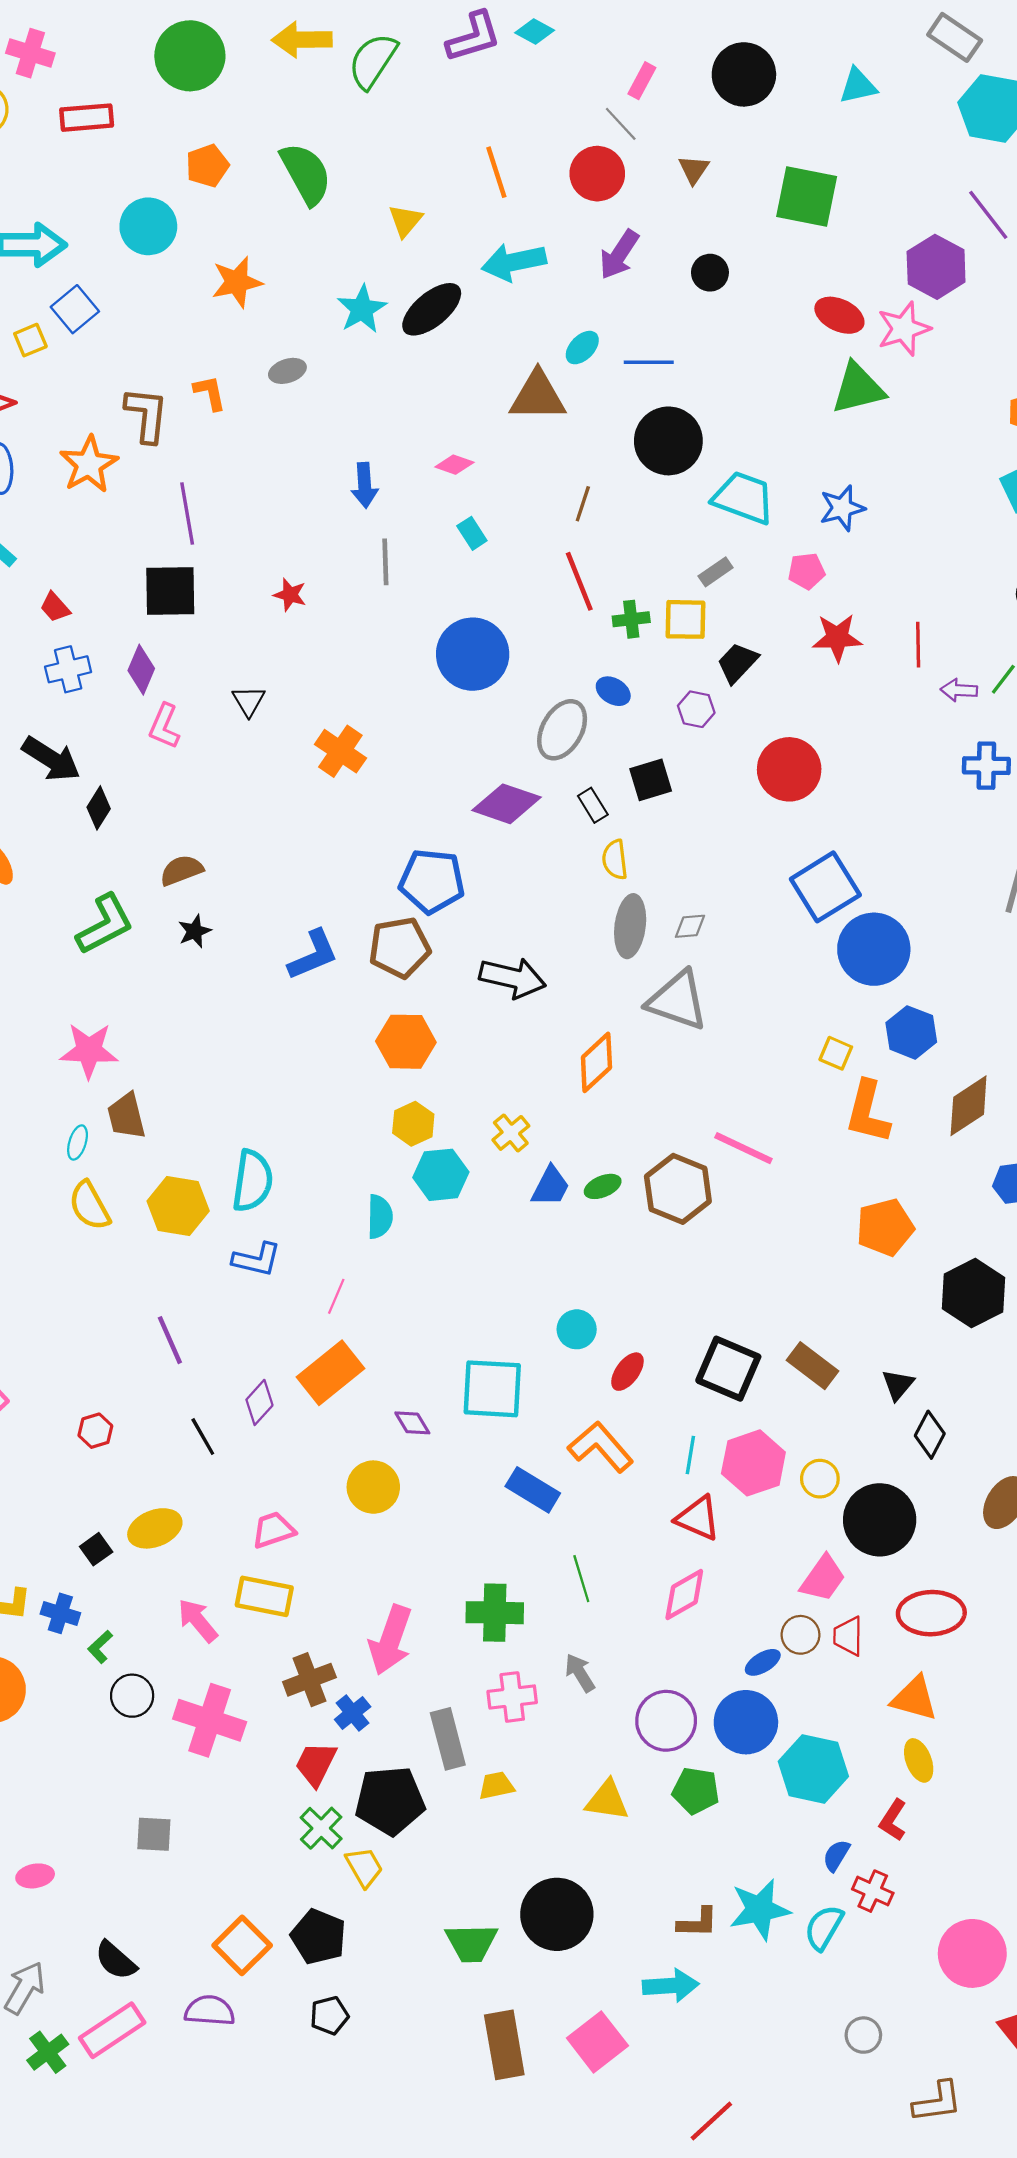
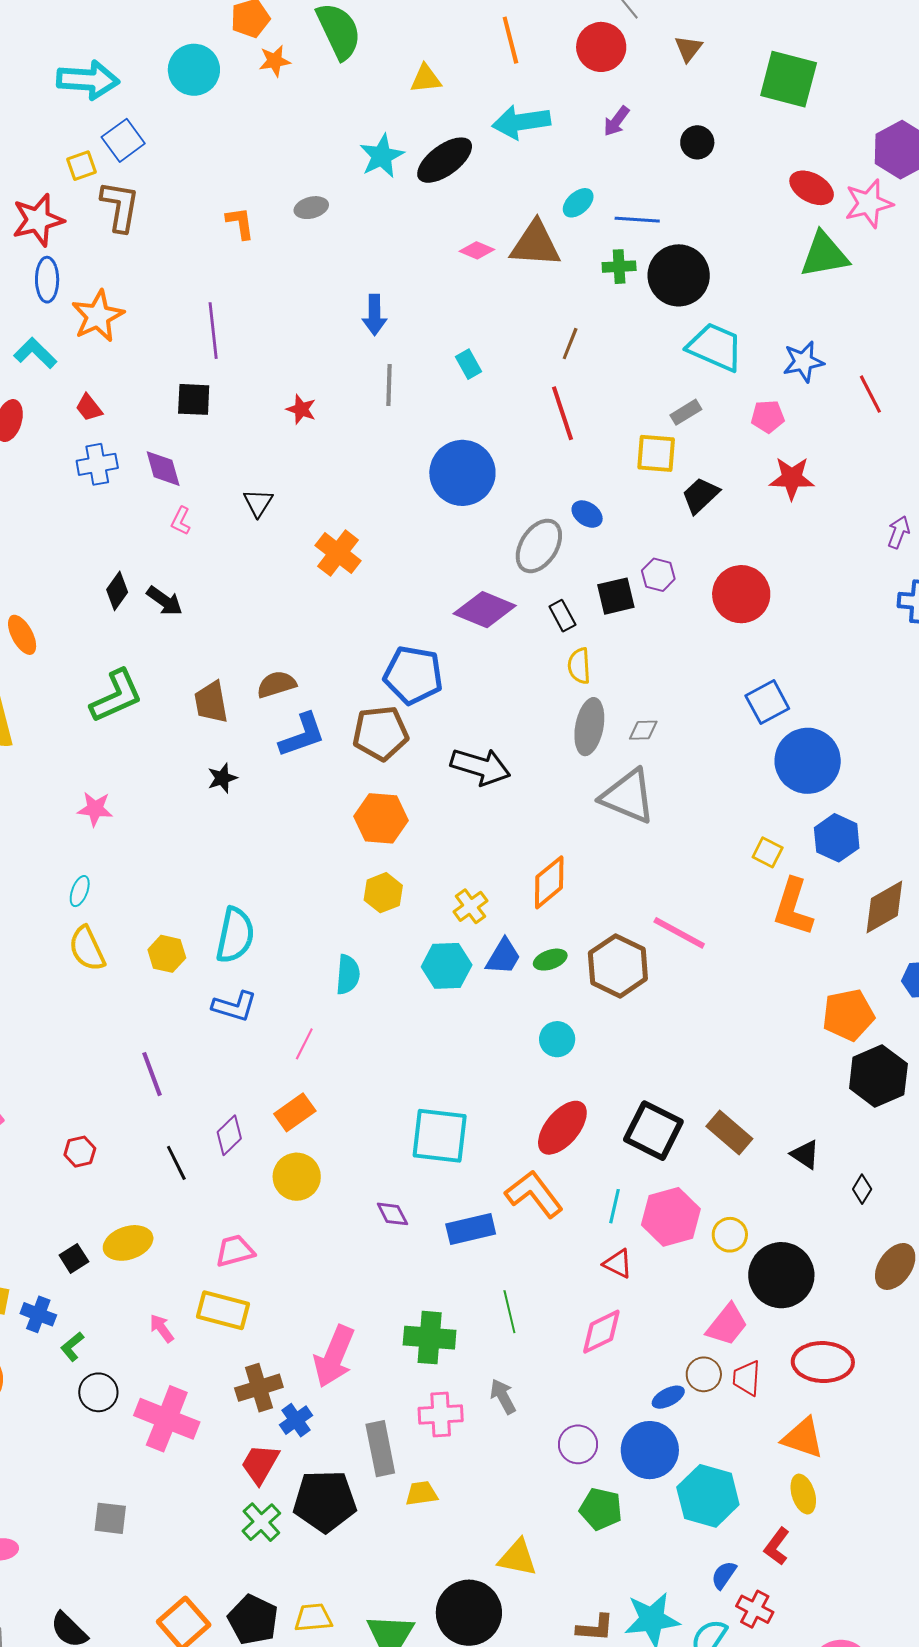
yellow triangle: (405, 221) -> (426, 79), turned 40
purple arrow: (619, 255) -> (616, 121), size x0.7
orange star: (237, 282) -> (275, 61), moved, size x0.7
brown L-shape: (147, 415) -> (120, 206), moved
black circle: (668, 441) -> (679, 275), moved
orange star: (89, 464) -> (98, 316), moved
pink diamond: (454, 465) -> (477, 250), moved
black square: (170, 591) -> (194, 399), size x0.7
green cross: (631, 619) -> (619, 267), moved
red line: (918, 645) -> (870, 394), moved, turned -30
purple diamond: (141, 670) -> (163, 469), turned -42
purple arrow: (959, 690) -> (899, 532), turned 104
purple hexagon: (696, 709) -> (658, 575), moved
pink L-shape: (164, 726) -> (181, 521), size x0.7
black arrow: (51, 759) -> (165, 601), moved, size x0.7
brown semicircle: (182, 870) -> (276, 684), moved
blue square: (825, 887) -> (767, 702), size x0.7
black star: (195, 931) -> (222, 778), moved
pink star: (89, 1051) -> (95, 809), size x0.7
orange diamond: (596, 1062) -> (549, 882), moved
brown trapezoid: (126, 1116) -> (211, 702), moved
cyan hexagon: (441, 1175) -> (447, 966), moved
yellow hexagon: (178, 1206) -> (167, 954), size x0.7
orange pentagon: (885, 1227) -> (848, 1015), moved
cyan circle: (577, 1329) -> (557, 1039), moved
red ellipse: (627, 1372) -> (562, 1128), size x1.6
orange rectangle: (330, 1373) -> (295, 1112), size x0.7
black triangle: (898, 1385) -> (805, 1154), turned -40
purple diamond: (412, 1423) -> (392, 1214), moved
black diamond: (930, 1435) -> (862, 1189), moved, size x0.7
yellow circle: (373, 1487) -> (297, 1177), moved
blue rectangle: (533, 1490) -> (471, 1229), turned -48
red triangle: (698, 1518) -> (618, 1264), size x0.7
pink arrow: (198, 1621) -> (162, 1328), size x0.7
purple circle: (666, 1721) -> (578, 1444), size x0.7
yellow triangle: (607, 1800) -> (518, 1558), moved
yellow trapezoid: (364, 1867) -> (313, 1618), moved, turned -69

